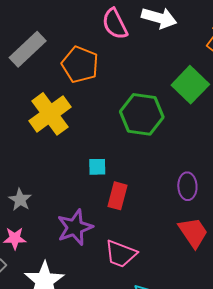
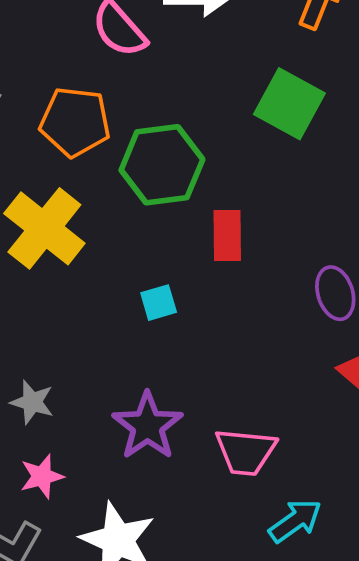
green hexagon: (142, 114) -> (162, 165), moved
red rectangle: (118, 196) -> (227, 236), moved

